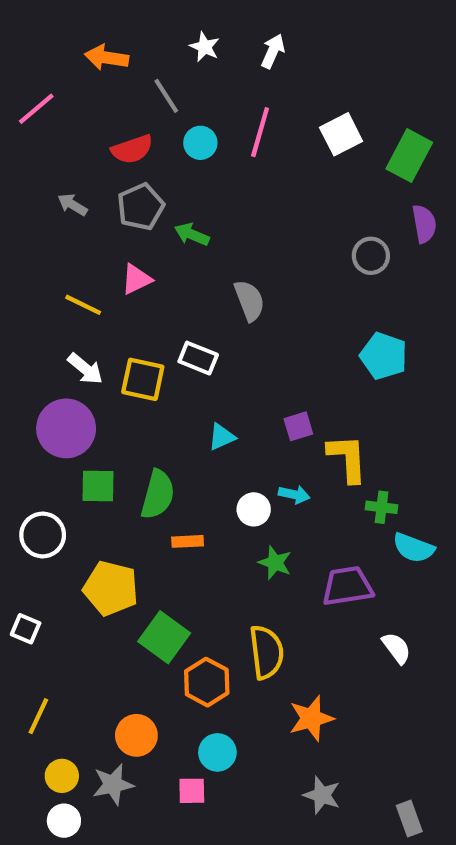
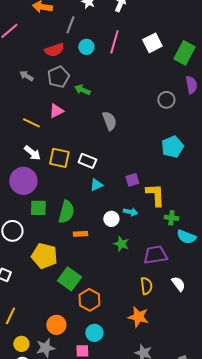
gray line: (166, 96) -> (70, 25), turned 54
cyan pentagon: (384, 356) -> (172, 147), turned 30
white rectangle: (198, 358) -> (87, 161), moved
yellow semicircle: (266, 652) -> (146, 286), moved, size x0.7
orange star: (311, 718) -> (138, 317), turned 30

